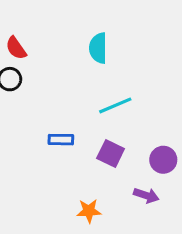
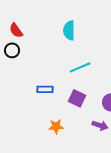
orange star: (89, 211) -> (56, 126), moved

